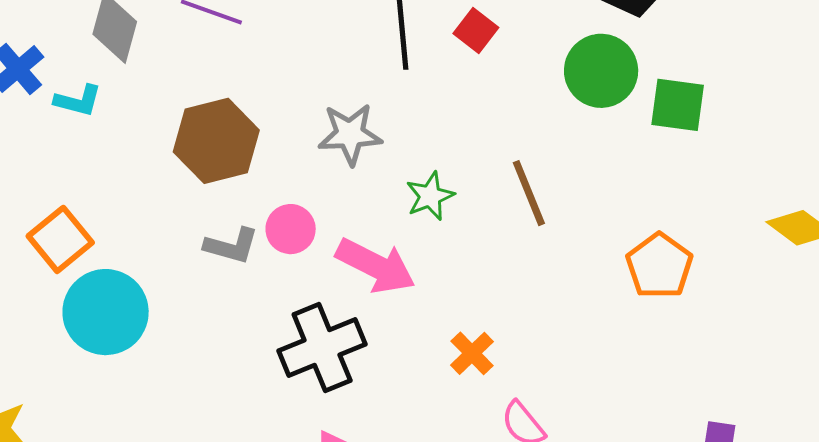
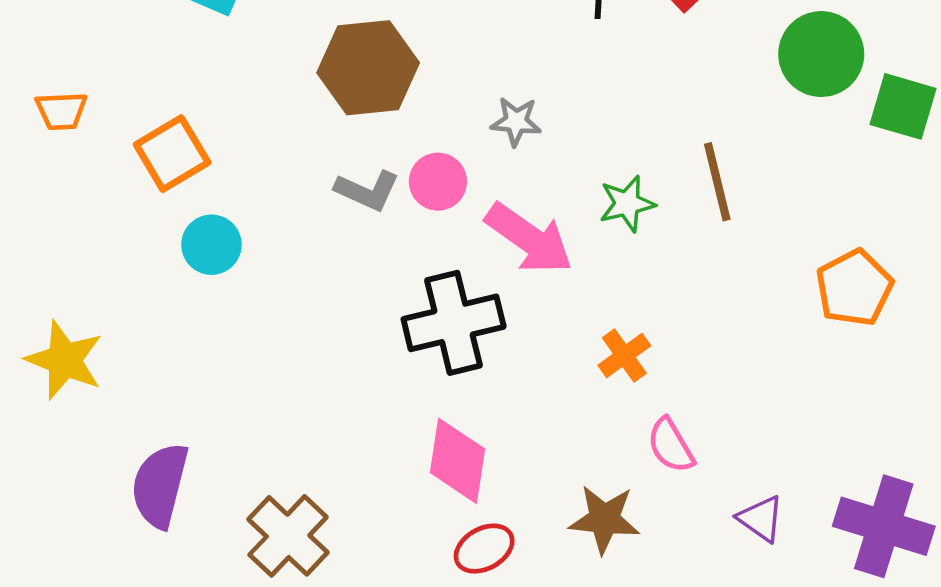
gray star: (350, 134) -> (516, 122), moved, size x0.7
green star: (430, 196) -> (627, 204), moved
cyan circle: (106, 312) -> (211, 245), size x0.6

